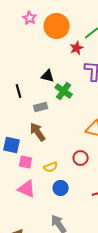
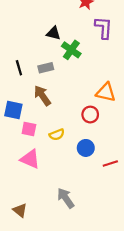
black line: (19, 91) -> (19, 68), moved
red circle: (81, 158) -> (90, 115), moved
blue circle: (61, 188) -> (86, 148), moved

